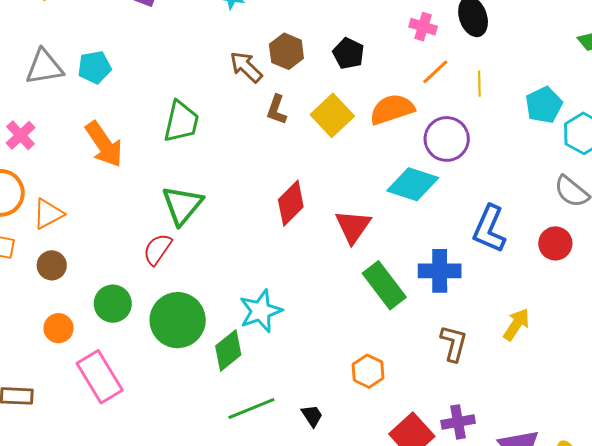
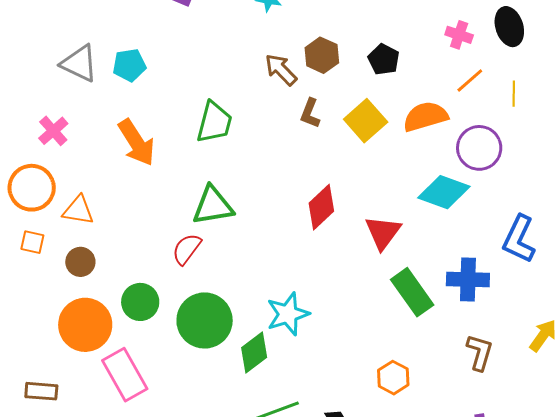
gray triangle: (44, 67) -> (79, 63), turned 33
green triangle: (182, 205) -> (213, 206), turned 39
orange triangle: (48, 214) -> (78, 210), turned 36
orange circle: (59, 328) -> (85, 325), size x1.8

